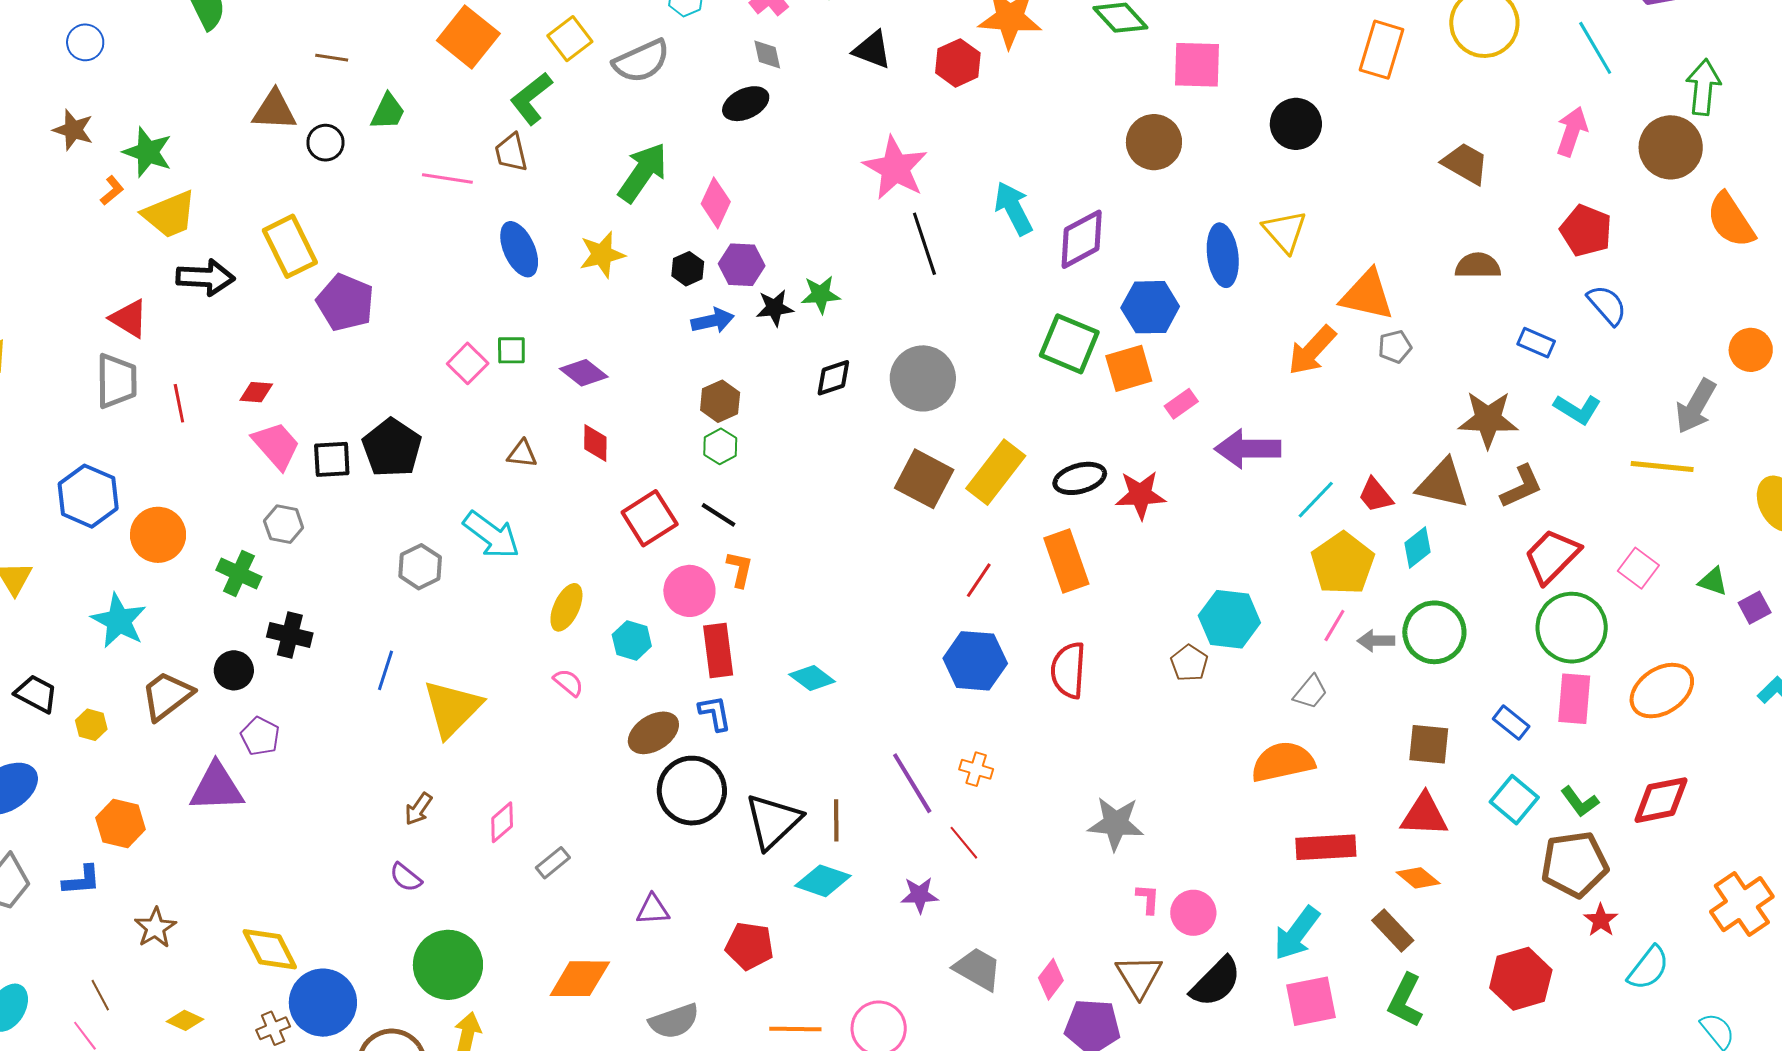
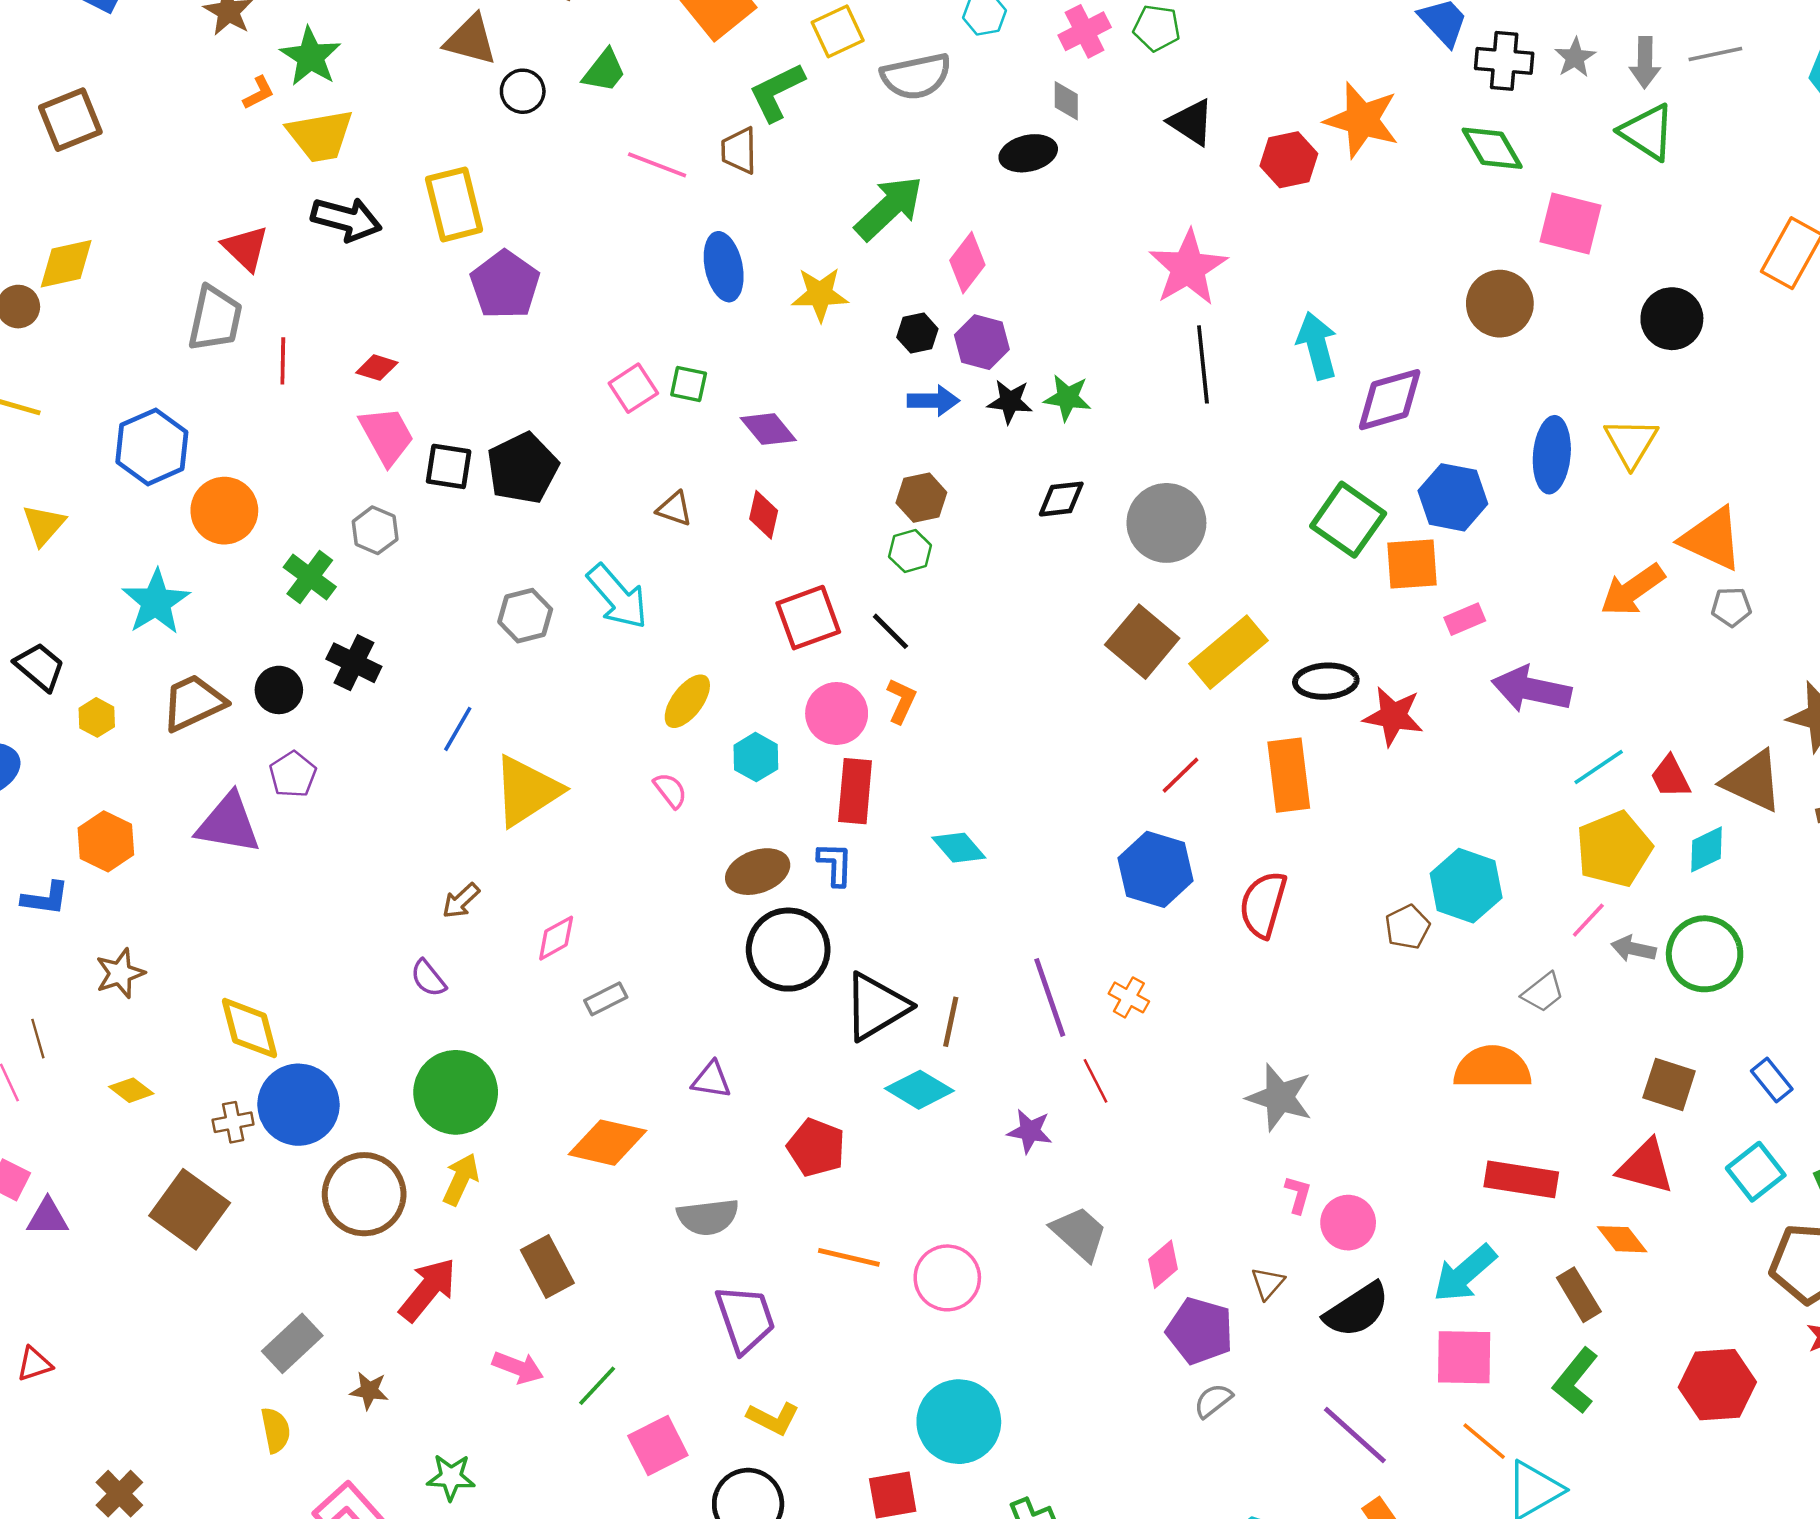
brown triangle: (1139, 976) -> (1268, 1283), size x0.6

